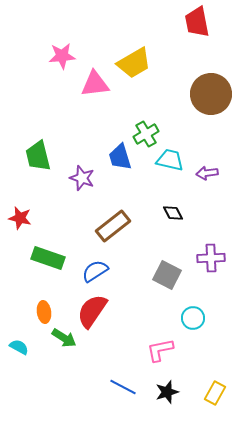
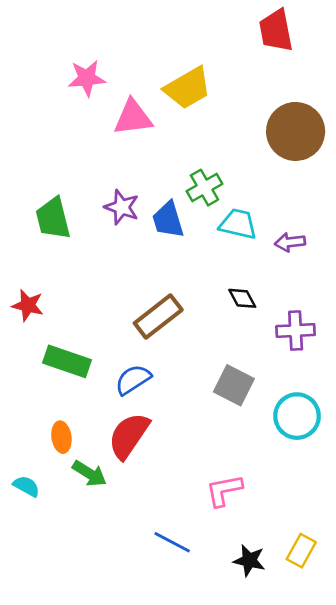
purple star: (82, 178) -> (122, 207), moved
purple cross: (211, 258) -> (296, 331), moved
cyan circle: (193, 318) -> (297, 416), moved, size x1.4
black star: (167, 392) -> (249, 560), moved, turned 30

